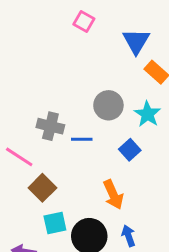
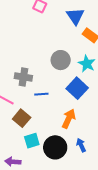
blue line: (82, 139) -> (41, 94), moved
blue square: (130, 150) -> (77, 88), size x1.5
orange arrow: (113, 195) -> (69, 119), turned -126

